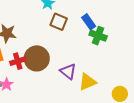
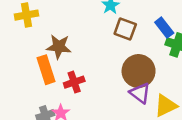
brown circle: (37, 58) -> (139, 71), moved

